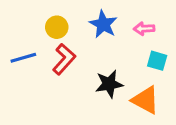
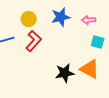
blue star: (103, 24) -> (61, 17), turned 30
black star: (109, 84) -> (65, 73), moved

